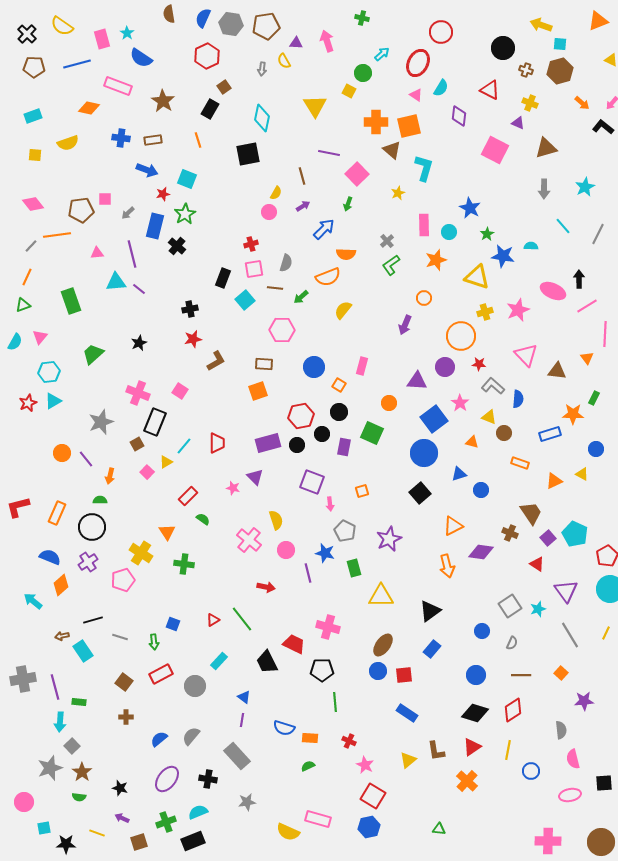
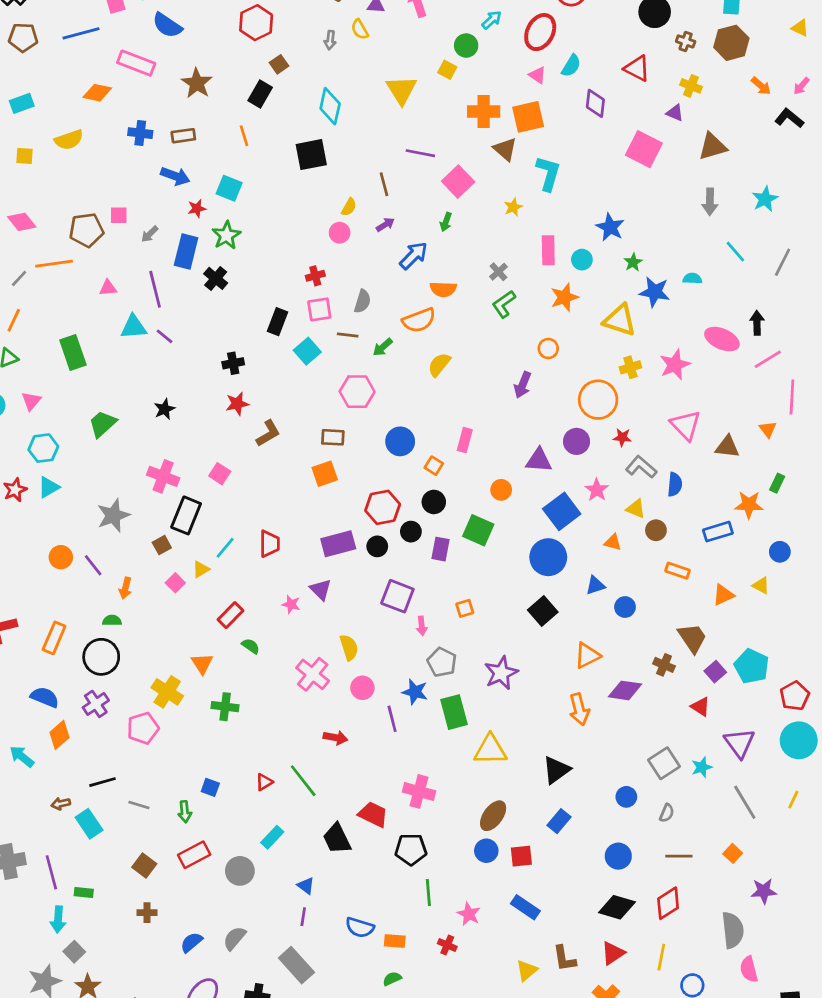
green rectangle: (354, 568) -> (454, 712), size x1.4
gray semicircle: (561, 730) -> (733, 930), size x1.5
pink star: (365, 765) -> (469, 914), moved

